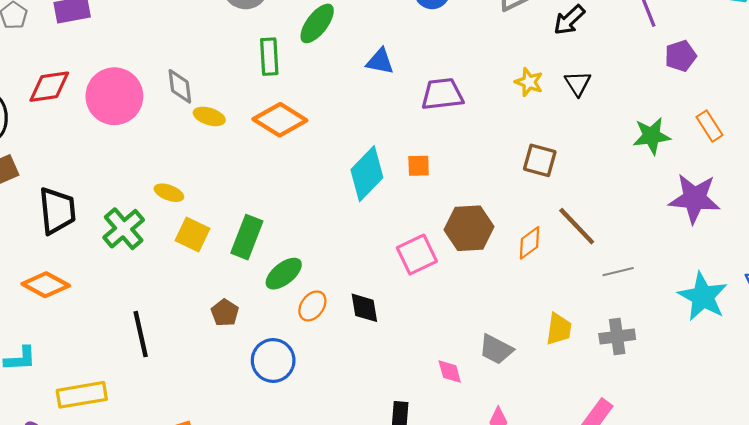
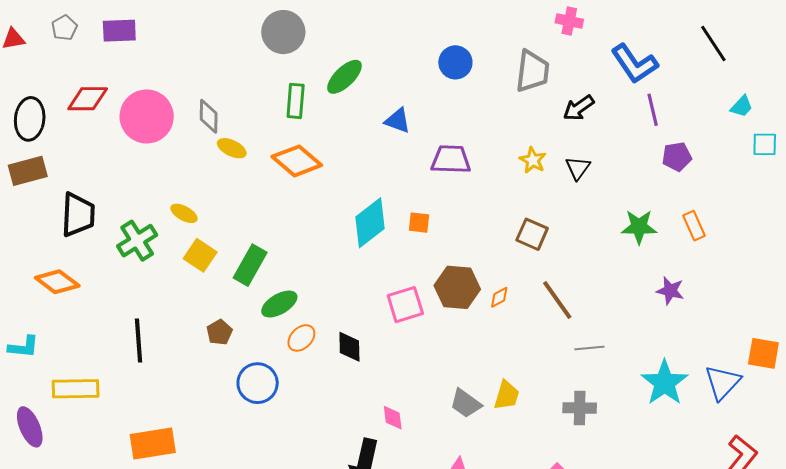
purple star: (695, 199) -> (670, 291), size x0.6
orange diamond: (530, 243) -> (499, 297), moved, size x0.7
yellow trapezoid: (559, 329) -> (507, 395), moved
pink diamond: (450, 372) -> (393, 418), moved

